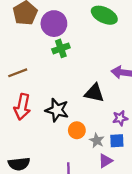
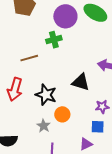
purple circle: (54, 24) -> (65, 16), moved
brown line: (18, 73) -> (29, 58), moved
gray star: (97, 141) -> (44, 126), moved

